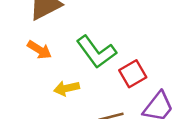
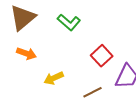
green L-shape: (96, 52) -> (69, 22), moved, size x0.7

